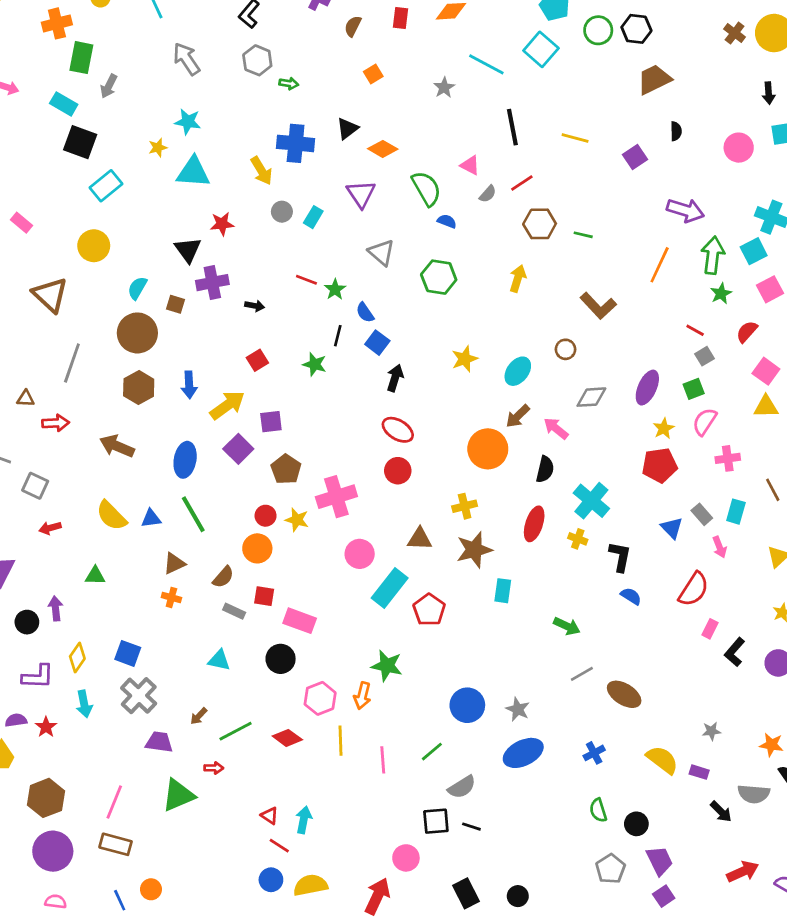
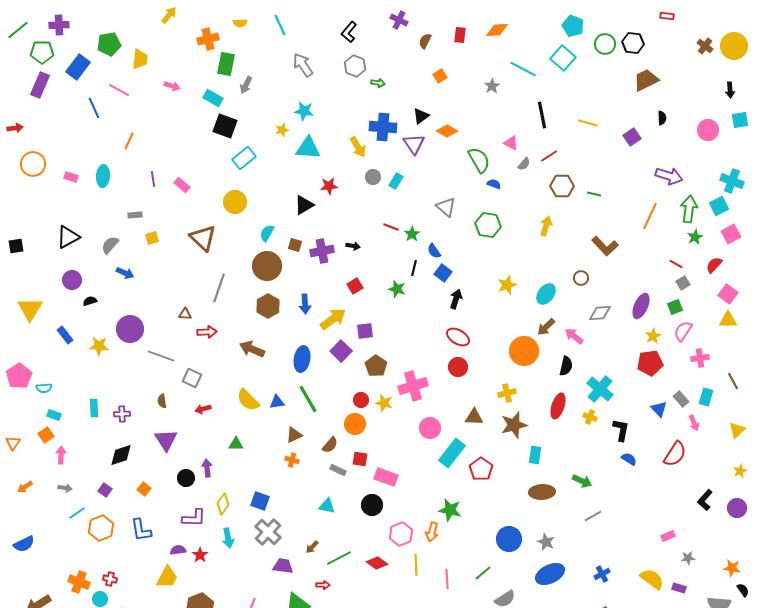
purple triangle: (361, 194) -> (414, 144), moved
black triangle: (188, 250) -> (304, 205), turned 35
purple cross: (212, 283) -> (322, 251), moved
pink rectangle: (710, 629) -> (668, 536), moved, turned 40
brown ellipse: (624, 694) -> (542, 492), moved, turned -35

